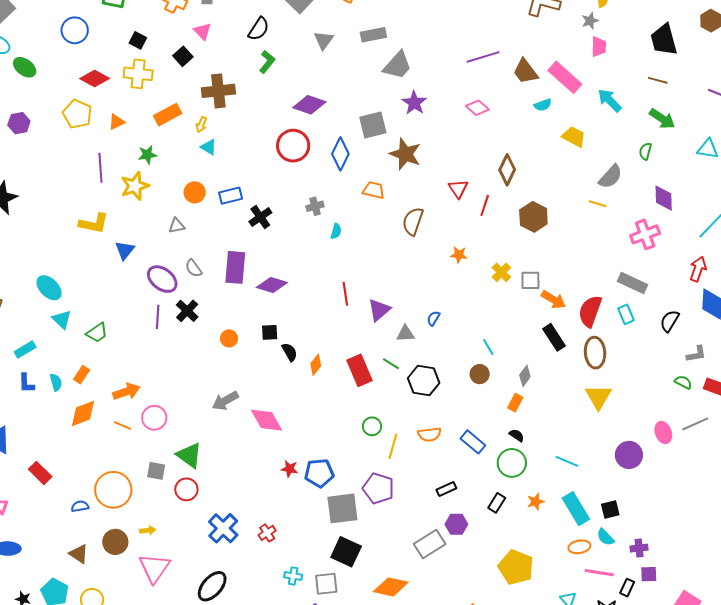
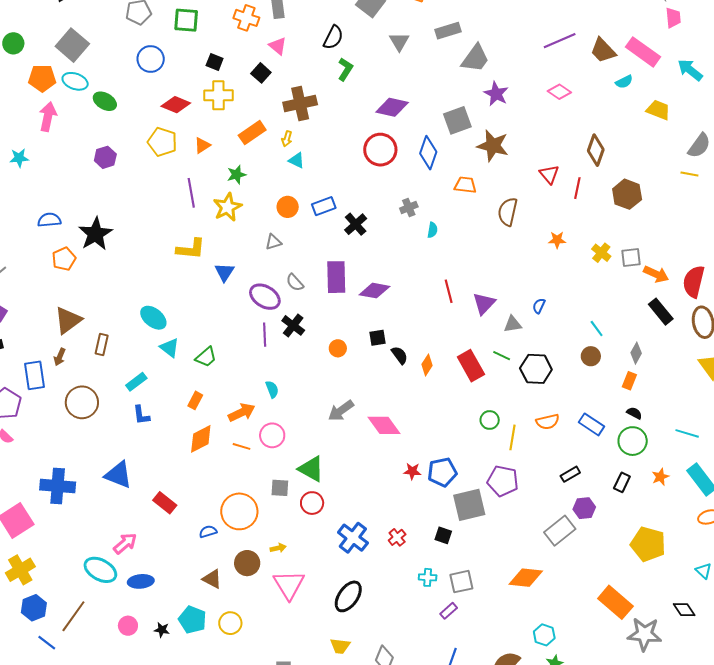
cyan semicircle: (56, 382) -> (272, 389), moved
black square: (346, 552) -> (443, 535), moved, size x0.6

